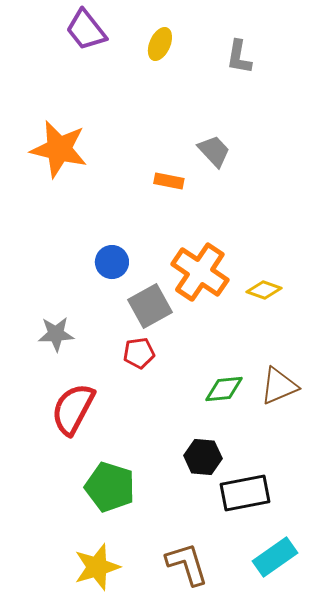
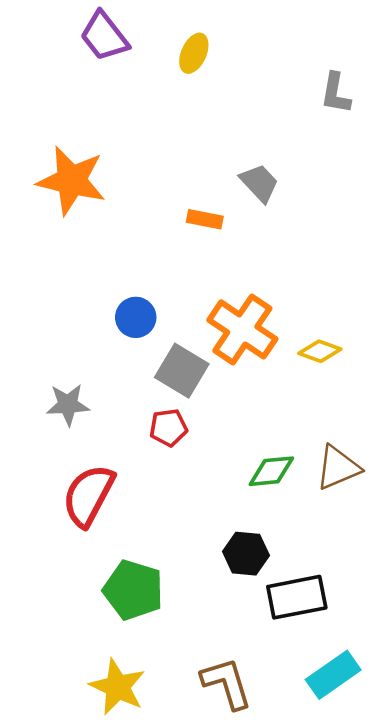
gray L-shape: (239, 57) -> (336, 93), moved
gray square: (150, 306) -> (182, 371), turned -30
yellow star: (97, 567) -> (118, 687), turned -30

